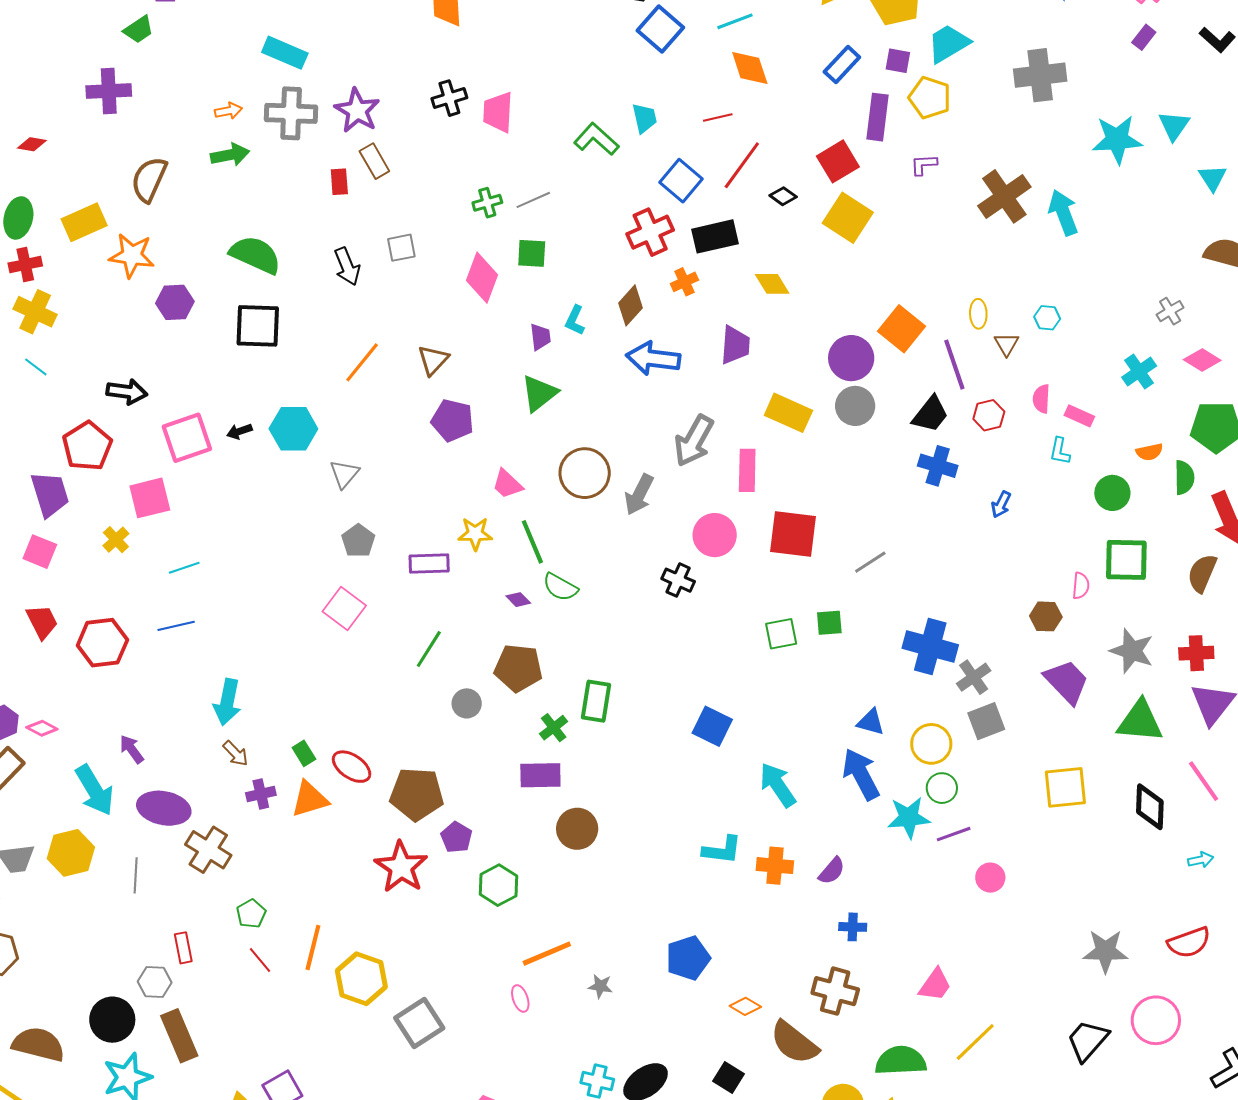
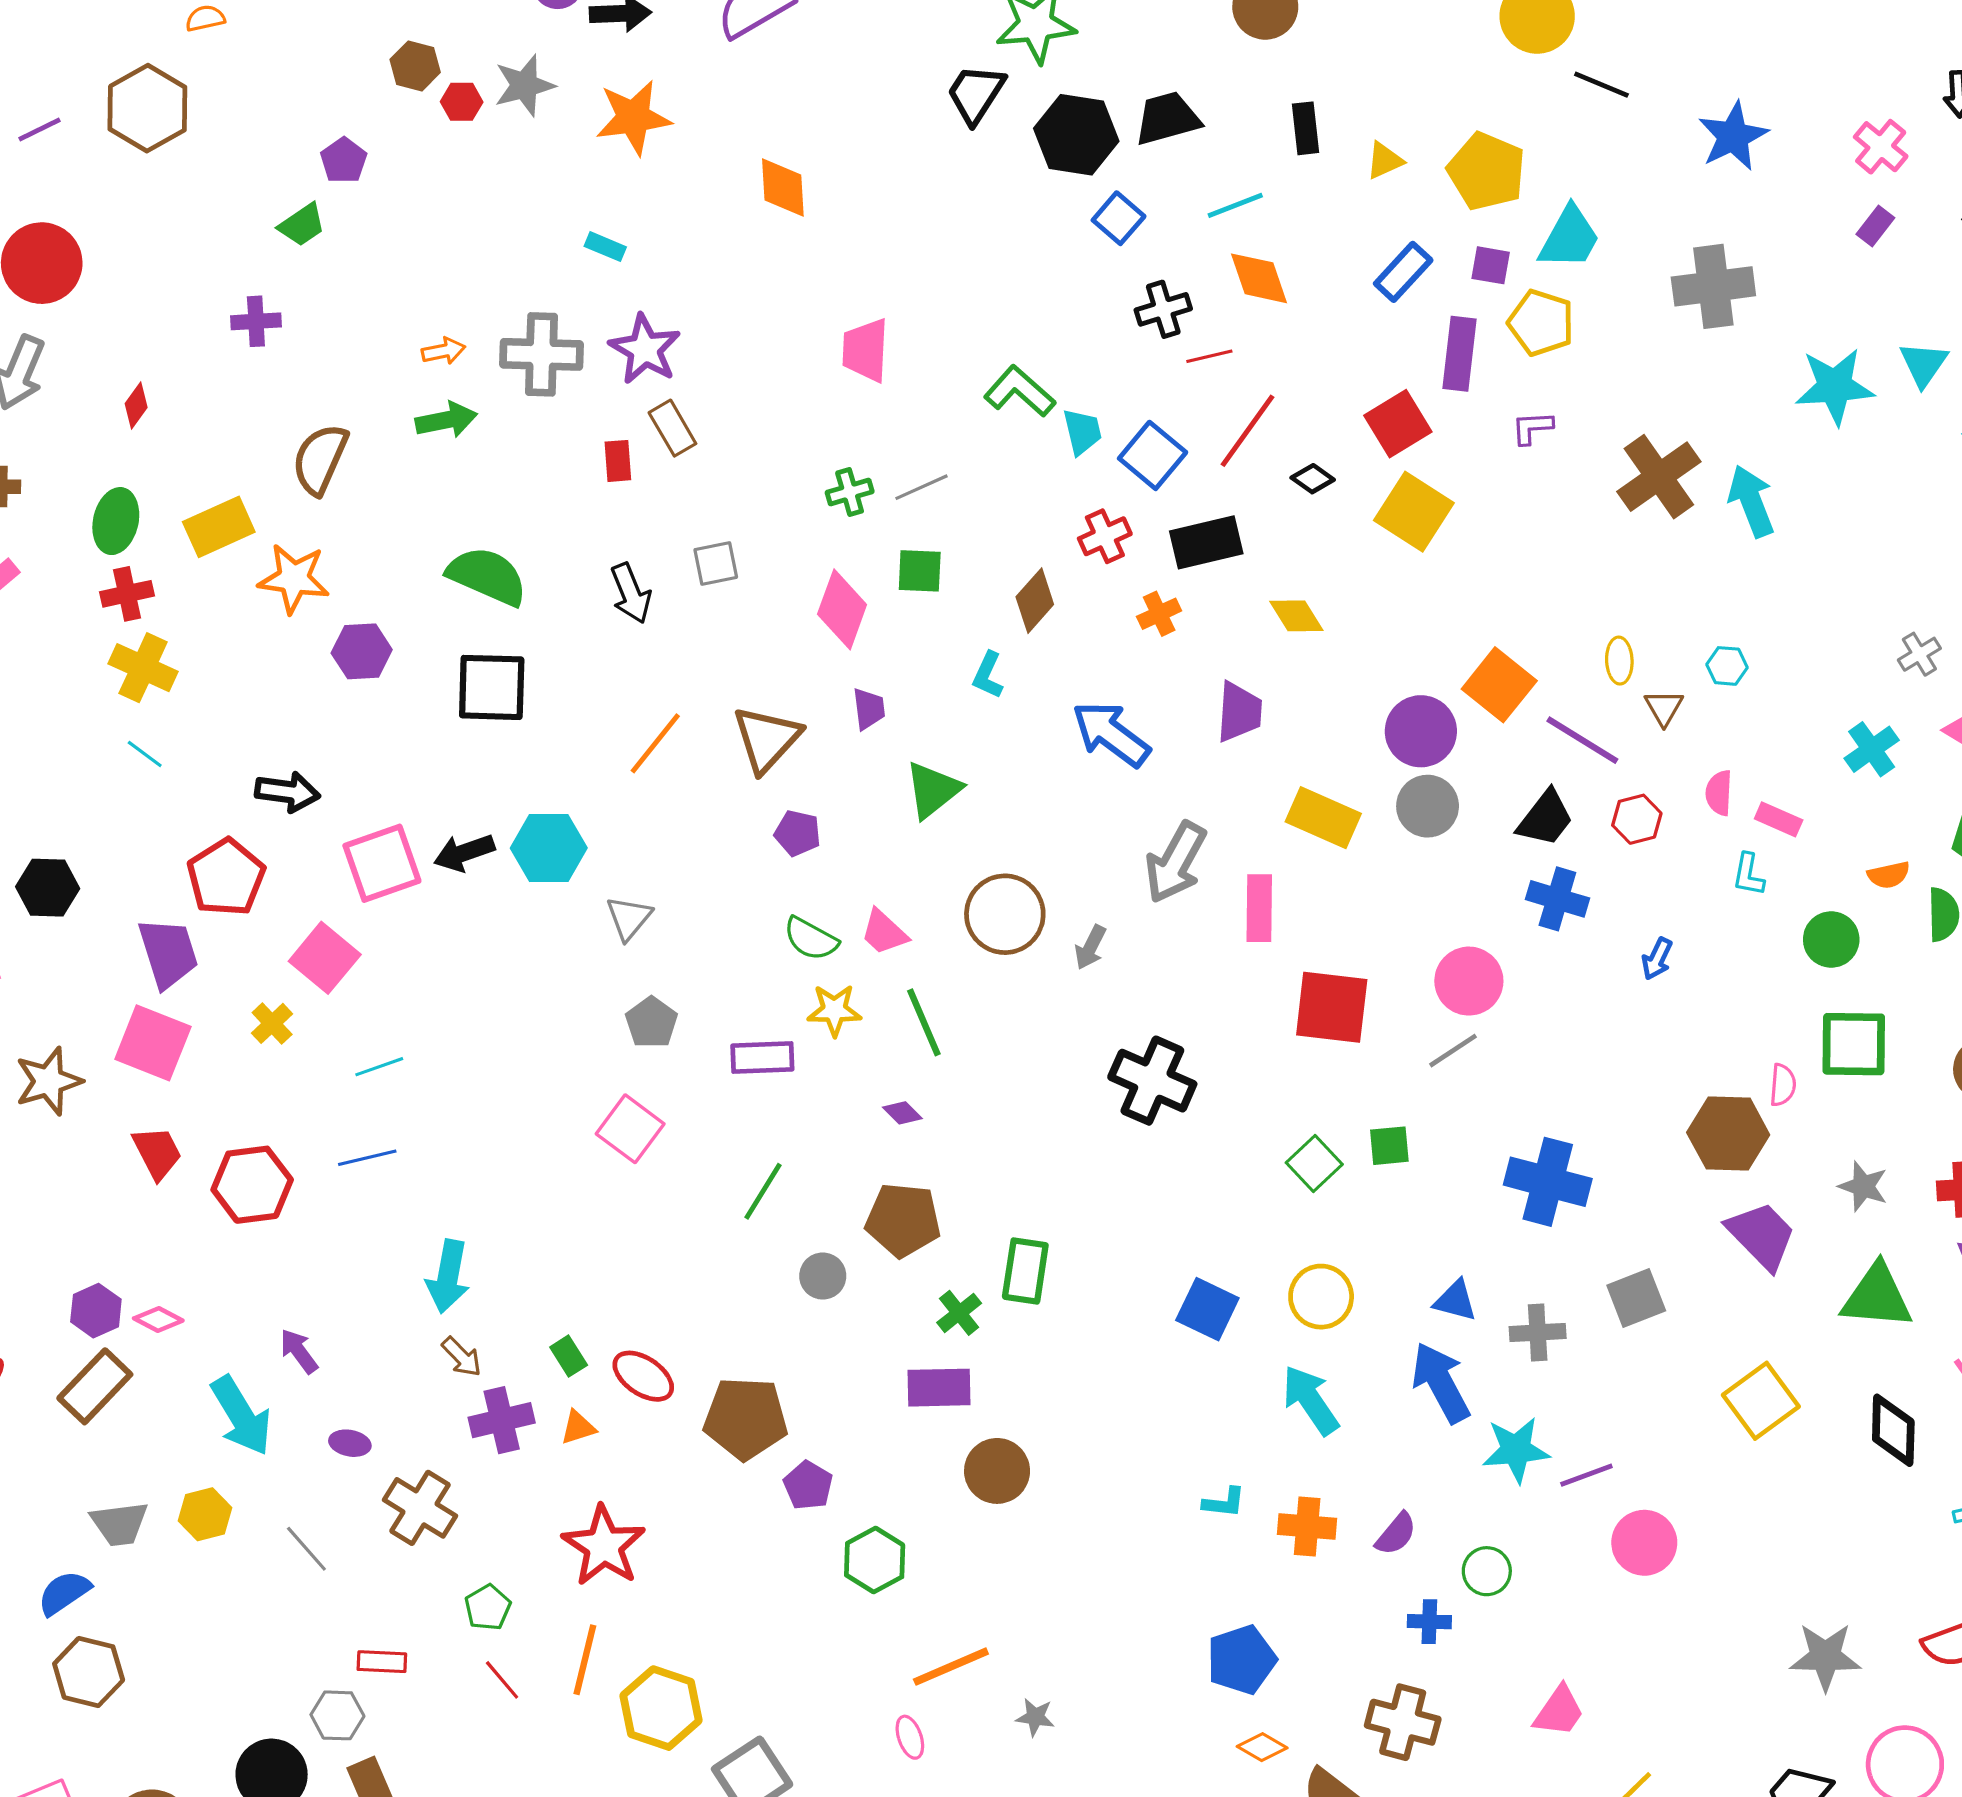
blue square: (660, 29) -> (1119, 218), size x0.7
cyan trapezoid: (948, 43) -> (1569, 238), turned 150
cyan rectangle: (285, 53) -> (605, 247), moved, size x0.6
purple cross: (109, 91) -> (256, 321), size x0.7
black cross: (449, 98) -> (1163, 309), moved
cyan trapezoid: (644, 118) -> (1082, 432), moved
red diamond: (32, 144) -> (136, 405), turned -64
red cross: (650, 232) -> (1105, 536), size x0.7
brown diamond: (631, 305) -> (1035, 601), moved
purple trapezoid: (540, 337) -> (869, 709), moved
blue arrow: (653, 358) -> (1111, 734), turned 30
brown triangle: (433, 360) -> (767, 739), size x1.4
purple line: (954, 365) -> (1582, 740), turned -39
purple pentagon: (452, 420) -> (797, 833), size x0.7
black arrow: (239, 431) -> (464, 853), size x1.5
gray arrow: (639, 495) -> (1090, 947), size x0.7
pink square: (150, 498) -> (325, 958), turned -36
pink circle: (715, 535) -> (1469, 981), moved
pink square: (40, 552) -> (153, 1043), size x1.4
black cross: (678, 580) -> (1152, 1081), size x1.6
green semicircle: (560, 587) -> (811, 939), moved
brown hexagon: (1046, 616) -> (1728, 1134), size x1.6
green square: (781, 634) -> (1314, 1163), turned -32
gray star: (1132, 651) -> (1863, 1186), size x0.7
gray cross: (974, 677) -> (1538, 1333), moved, turned 32
yellow circle: (931, 744) -> (1321, 1297), moved
yellow square: (1065, 787) -> (1761, 1401), turned -30
green circle: (942, 788) -> (1487, 1571), moved
purple cross: (261, 794) -> (502, 1420), size x1.4
orange triangle: (310, 799) -> (578, 1427), size x0.6
purple ellipse: (164, 808) -> (350, 1443), size x0.5
cyan L-shape: (722, 850) -> (1224, 1503), size x0.7
yellow hexagon: (71, 853) -> (205, 1514), size x0.7
red star: (401, 867) -> (604, 1546), moved
gray line: (136, 875) -> (306, 1549), turned -44
pink circle: (990, 878) -> (1644, 1543), size x1.4
red rectangle: (183, 948) -> (382, 1662), turned -76
blue pentagon: (688, 958) -> (1241, 1660), moved

